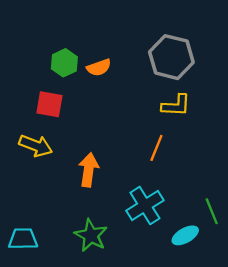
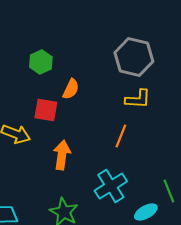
orange semicircle: (99, 67) -> (71, 89), moved, turned -45
red square: (49, 104) -> (46, 110), moved

